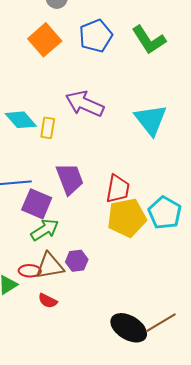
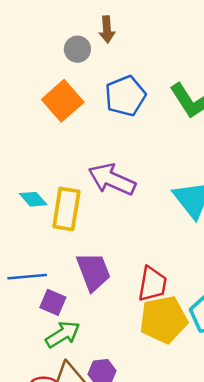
cyan diamond: (21, 120) -> (33, 199), size x0.7
yellow rectangle: (48, 128) -> (66, 209), size x1.6
purple square: (37, 204) -> (53, 302), size x0.7

